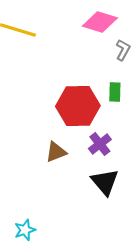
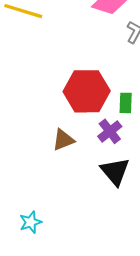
green rectangle: (115, 92) -> (126, 103), moved

